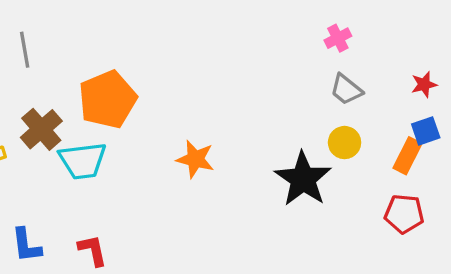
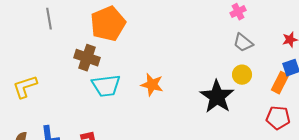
orange pentagon: (108, 99) -> (108, 24), moved
brown cross: (41, 129) -> (87, 58), moved, turned -30
cyan trapezoid: (83, 161) -> (106, 86), moved

